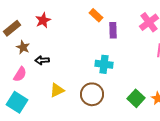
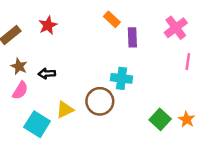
brown star: (23, 47) -> (19, 66), moved
brown circle: (92, 94) -> (100, 101), moved
cyan square: (17, 102) -> (37, 124), moved

